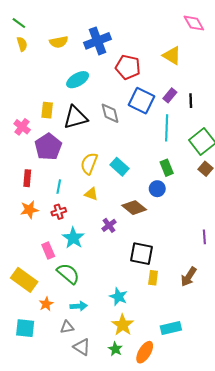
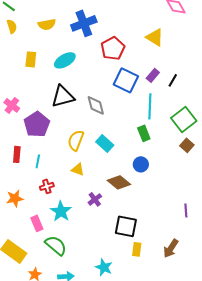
red pentagon: (128, 67) -> (113, 48), turned 30
black line: (191, 101) -> (173, 80), turned 32
yellow rectangle: (47, 110) -> (31, 59), moved
gray diamond: (110, 113) -> (96, 105), moved
green rectangle: (167, 168) -> (144, 133), moved
cyan line: (59, 187) -> (38, 161), moved
orange star: (29, 210) -> (15, 198), moved

